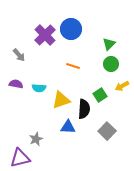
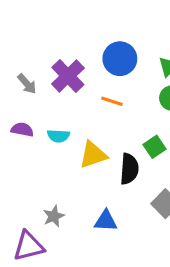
blue circle: (71, 29) -> (120, 59), moved
purple cross: (45, 35) -> (68, 76), moved
blue triangle: (68, 127) -> (106, 221), moved

